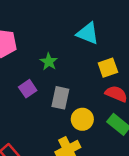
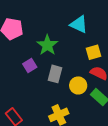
green star: (49, 62) -> (47, 45), size x1.5
yellow circle: (82, 119) -> (78, 85), moved

